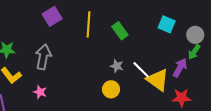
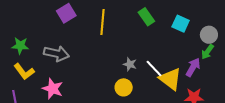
green rectangle: (120, 31) -> (146, 17), moved
gray arrow: (43, 57) -> (56, 54), turned 90
pink star: (40, 92) -> (53, 89), size x1.5

